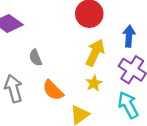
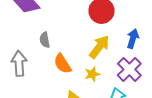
orange semicircle: (53, 90) -> (62, 64), moved

